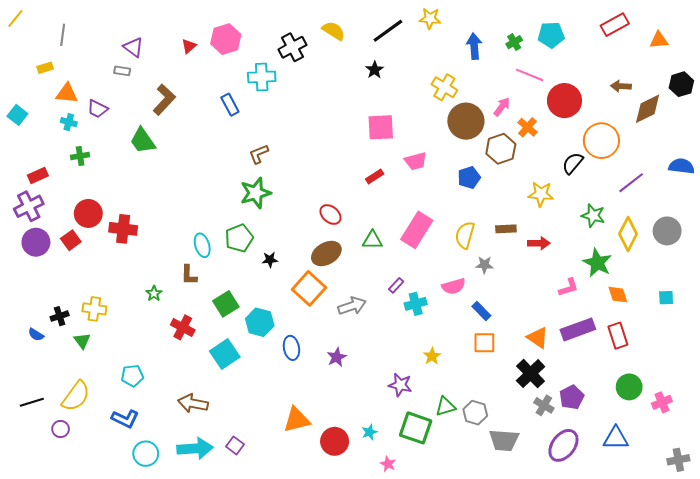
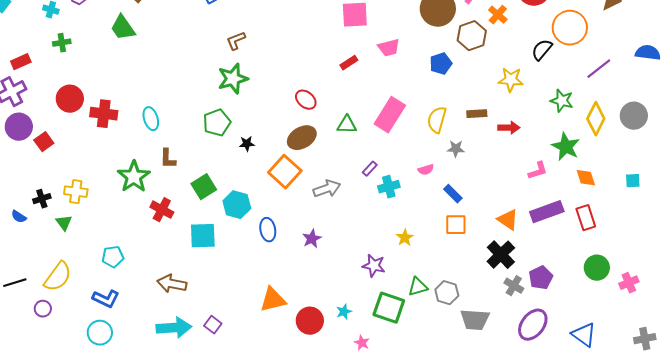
red square: (71, 240) -> (44, 142), moved
cyan ellipse: (202, 245) -> (151, 119), moved
pink semicircle: (454, 286) -> (426, 170), size x0.7
green star: (154, 294) -> (134, 177), size x2.0
cyan square: (225, 354) -> (203, 236), turned 32
blue triangle: (616, 438) -> (584, 335), moved, turned 36
cyan circle: (146, 454) -> (100, 333), moved

